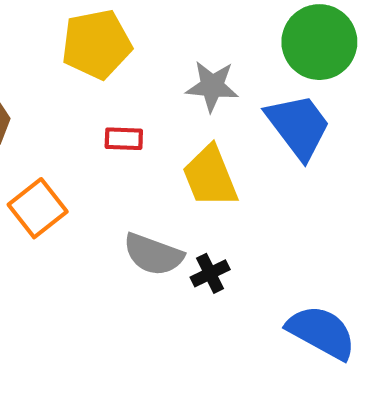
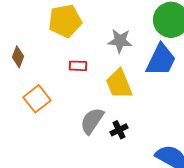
blue trapezoid: (298, 126) -> (161, 60), turned 63
gray semicircle: (153, 254) -> (92, 121), turned 104

